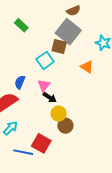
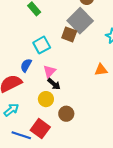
cyan square: (45, 60) -> (42, 45), moved
orange triangle: (87, 67) -> (101, 70), moved, turned -48
yellow circle: (59, 114) -> (46, 99), moved

